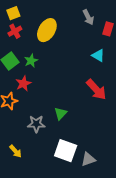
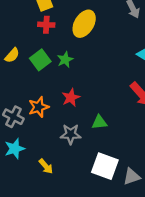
red cross: (15, 31) -> (46, 25), turned 32
red star: (23, 83) -> (71, 98), moved
green triangle: (61, 114) -> (99, 122), turned 40

